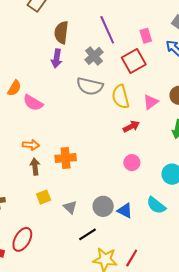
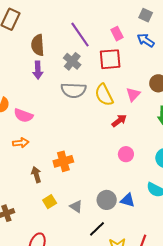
red square: (134, 61) -> (110, 59), turned 35
orange arrow: (31, 145) -> (21, 143), moved

